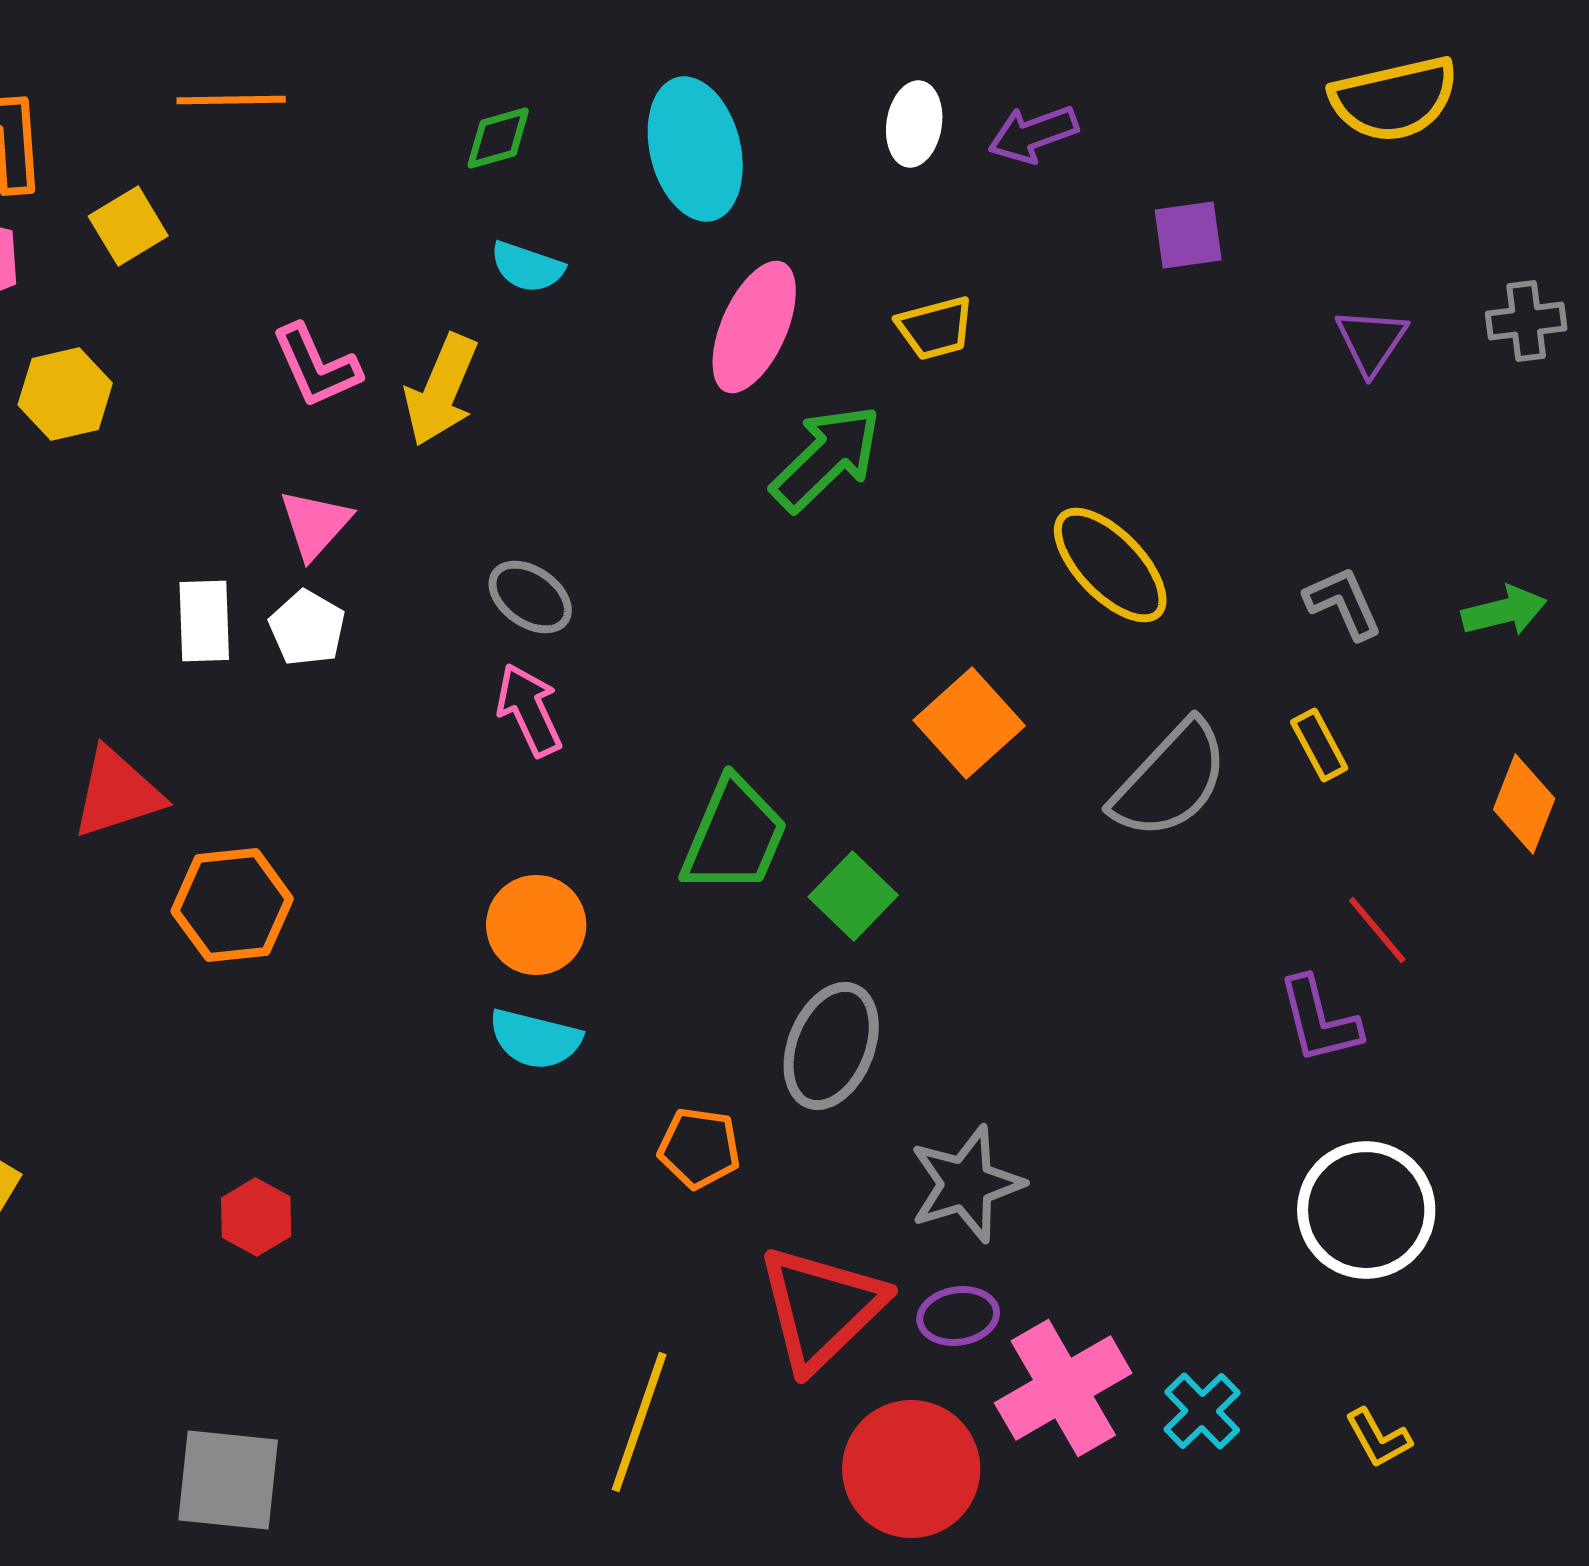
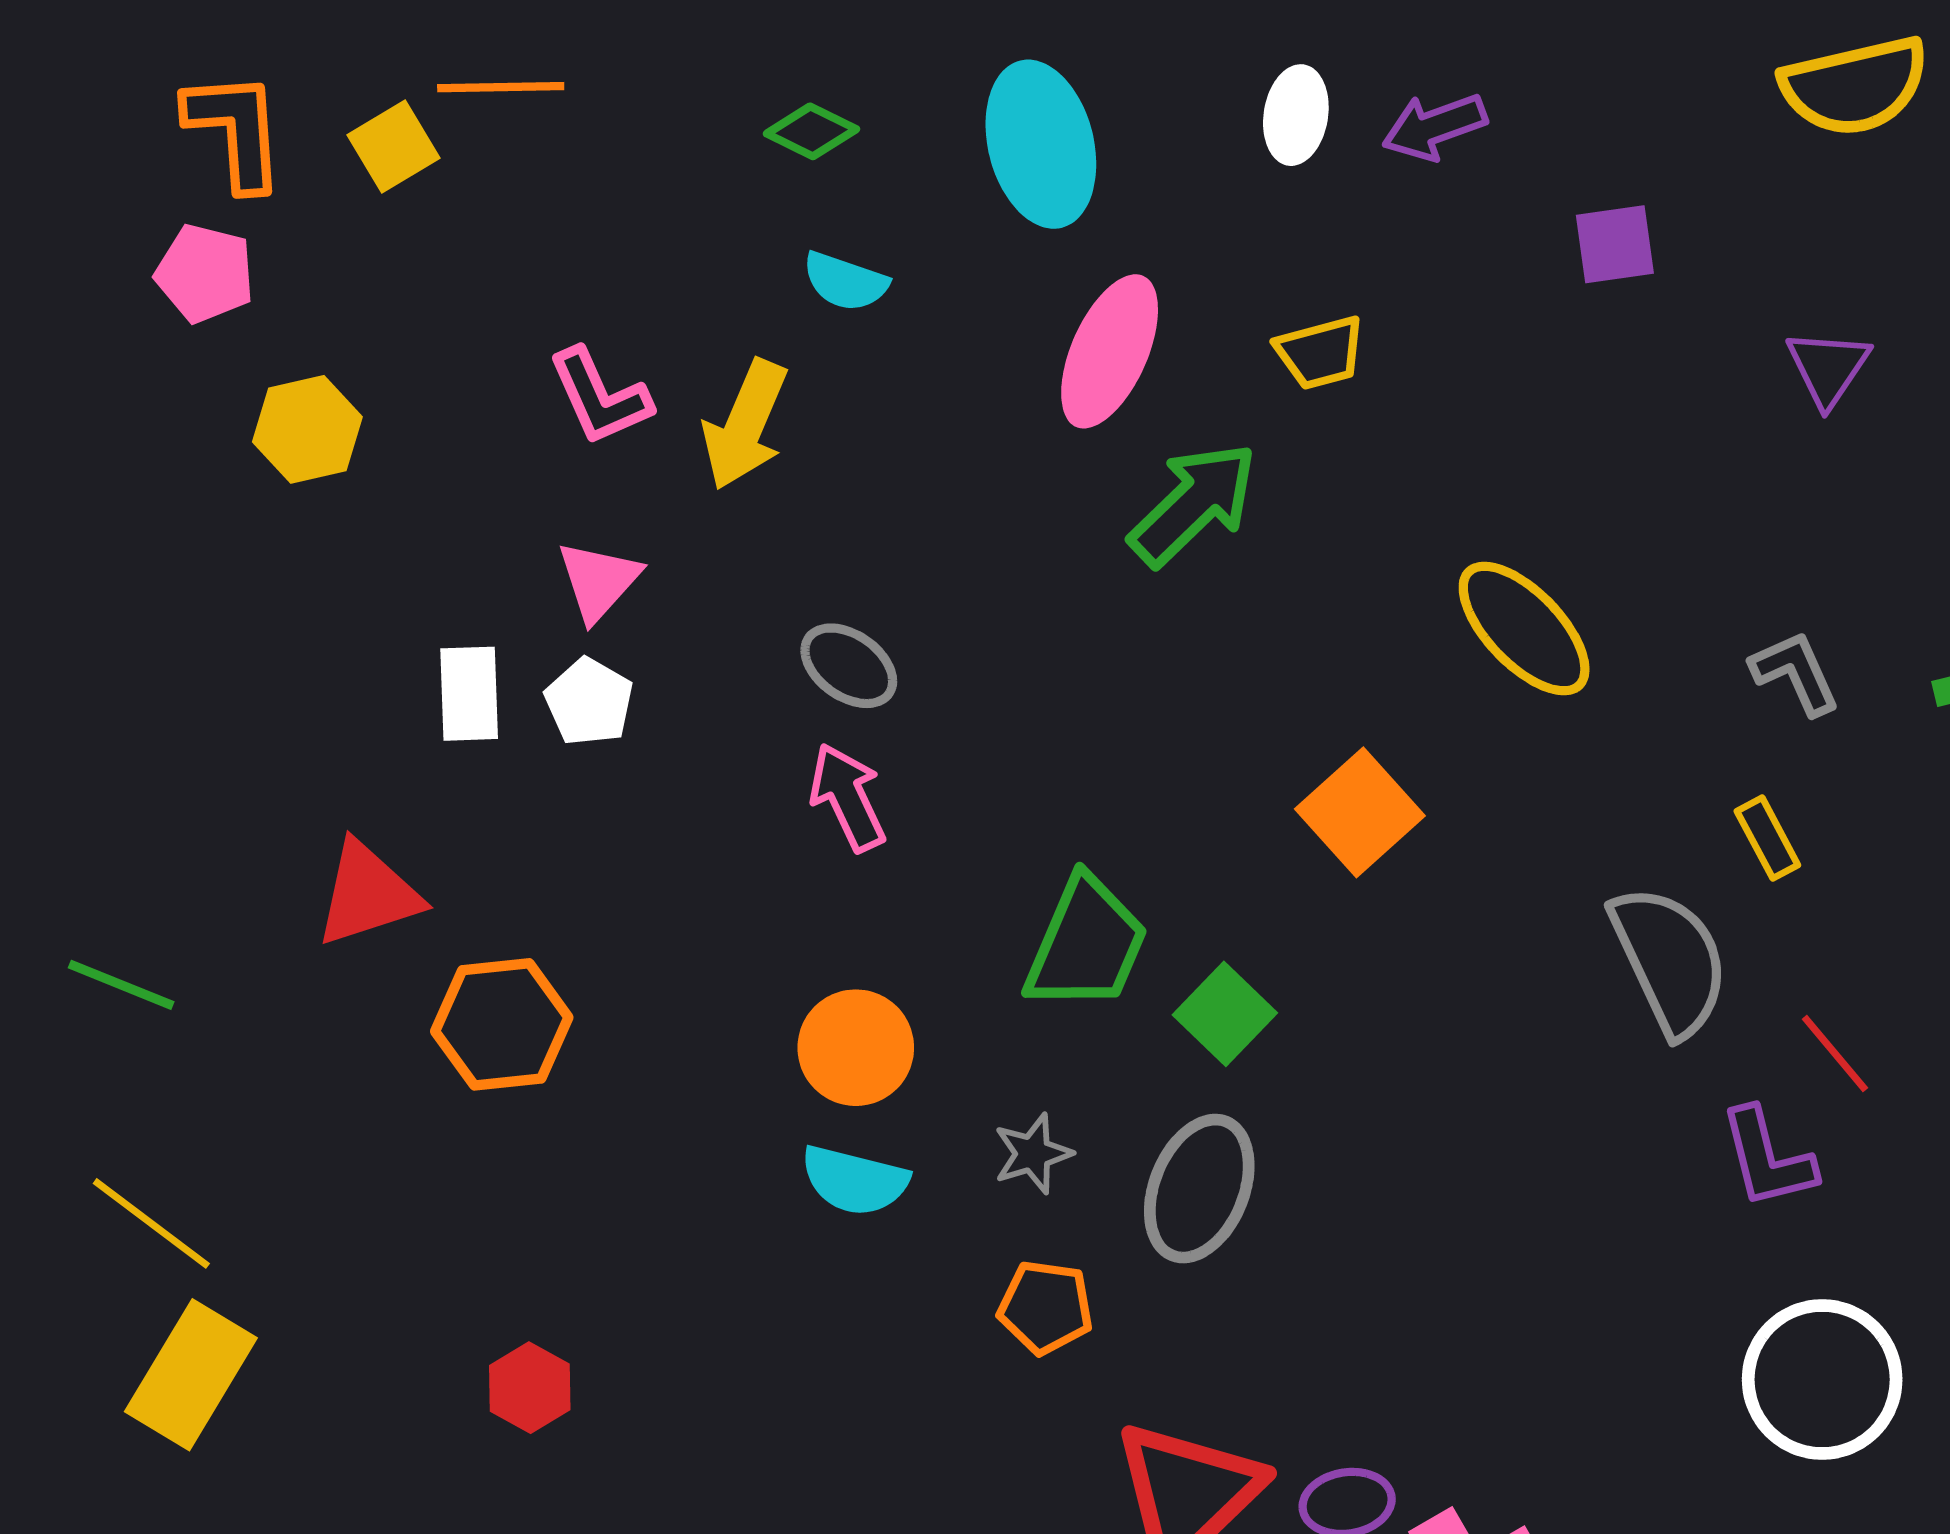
green diamond: (498, 138) -> (812, 131), turned 42
yellow square: (128, 226) -> (394, 146), moved
gray semicircle: (1170, 780) -> (1670, 960), moved, turned -68
gray star: (966, 1184) -> (1033, 1154), moved, size x0.6

